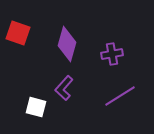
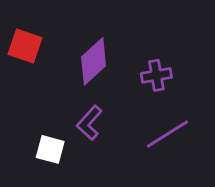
purple diamond: (67, 44) -> (94, 61), turned 32

